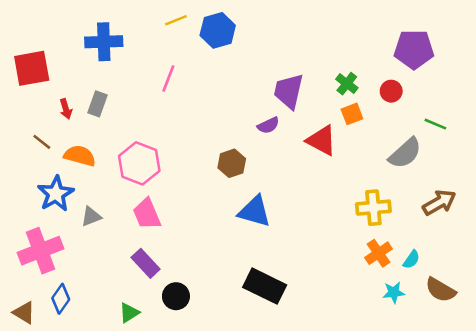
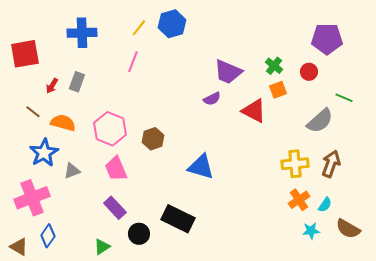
yellow line: (176, 20) -> (139, 28), moved, turned -30
purple trapezoid: (289, 91) -> (228, 72), turned -80
red arrow: (66, 109) -> (52, 86), turned 49
brown hexagon: (232, 163) -> (153, 139), moved
brown arrow: (439, 203) -> (331, 164), moved, turned -40
black rectangle: (265, 286) -> (178, 219), moved

